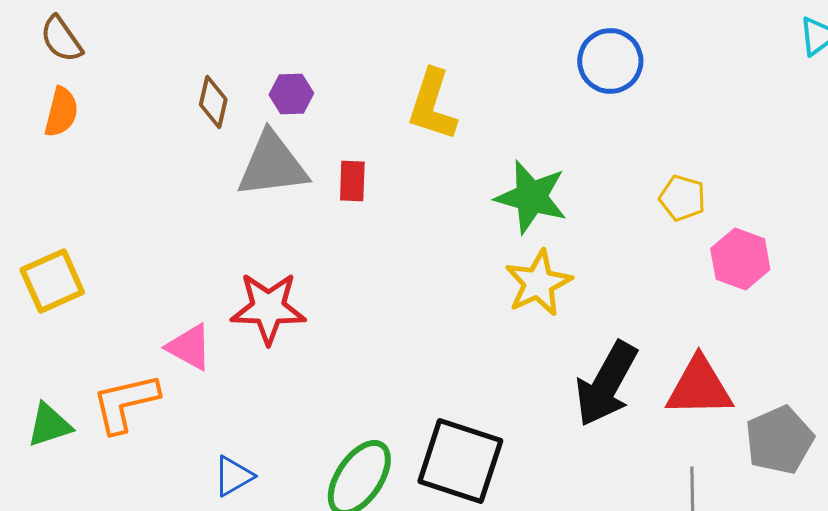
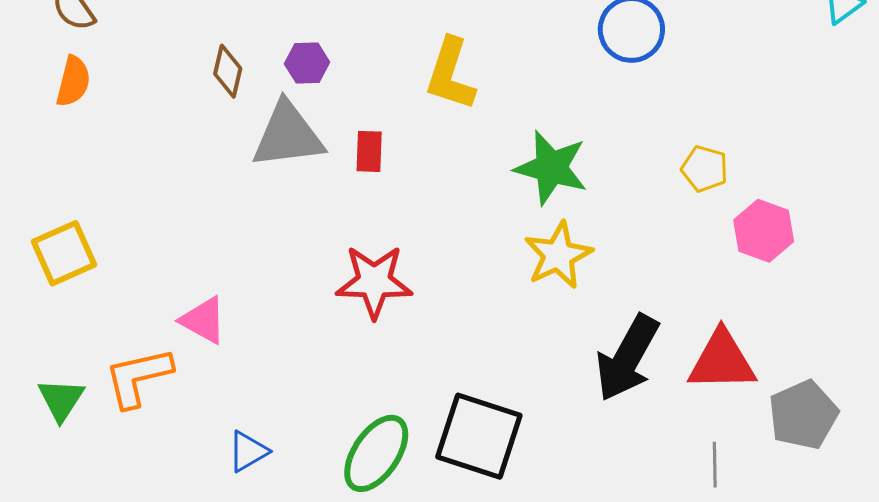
red star: (268, 308) -> (374, 282), moved
green triangle: (49, 425) -> (61, 400), turned -39

